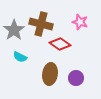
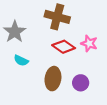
pink star: (80, 22) -> (89, 43), moved
brown cross: (41, 24) -> (57, 17), moved

